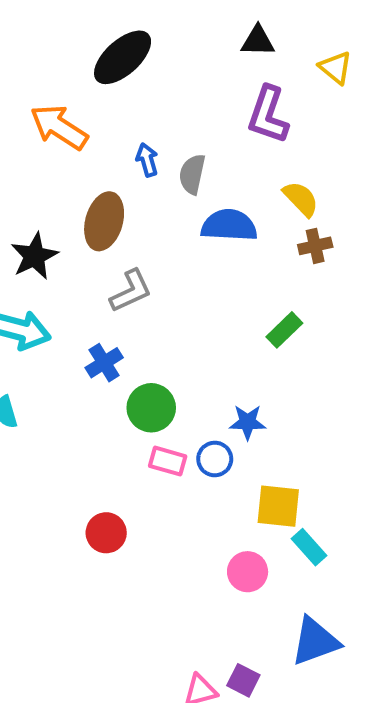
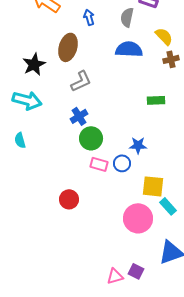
gray semicircle: (192, 174) -> (127, 17), moved
green rectangle: (284, 330) -> (156, 100), turned 42
blue cross: (104, 363) -> (79, 116), moved
pink circle: (248, 572) -> (138, 218), size x1.5

